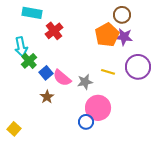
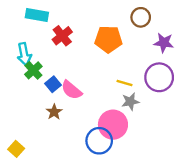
orange pentagon: (107, 35) -> (108, 39), moved, turned 30
purple star: (124, 37) -> (164, 43), moved
gray star: (85, 82) -> (130, 102), moved
blue circle: (86, 122) -> (99, 141), size x1.5

